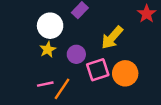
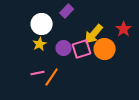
red star: (147, 14) -> (124, 29), moved
pink square: (98, 70) -> (82, 49), moved
orange circle: (125, 73) -> (105, 49), moved

